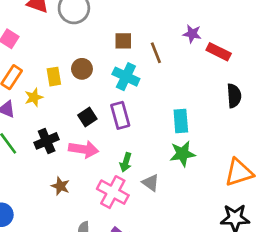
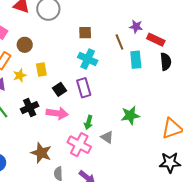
brown line: (156, 53) -> (119, 42), moved
brown circle: (82, 69) -> (25, 45), moved
yellow rectangle: (54, 77) -> (41, 70), moved
black semicircle: (234, 96) -> (166, 62), moved
cyan rectangle: (181, 121) -> (136, 60), moved
brown star: (60, 186) -> (41, 153), moved, size x1.5

